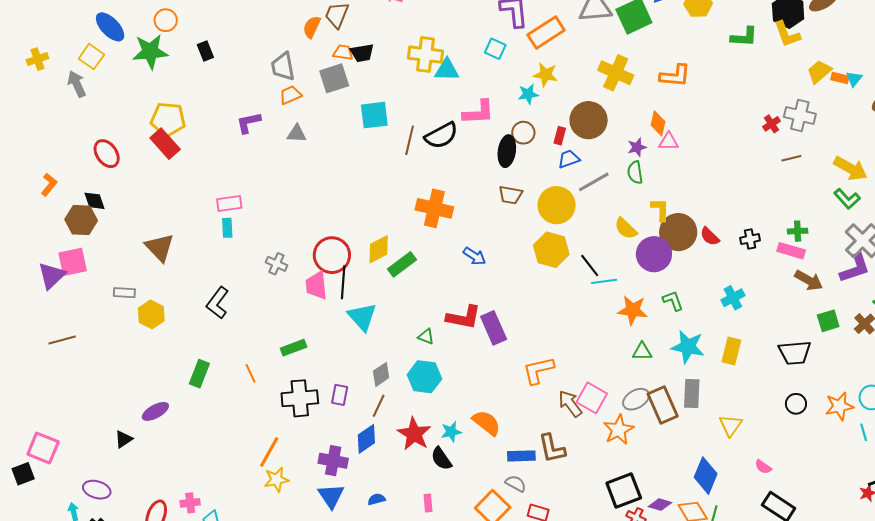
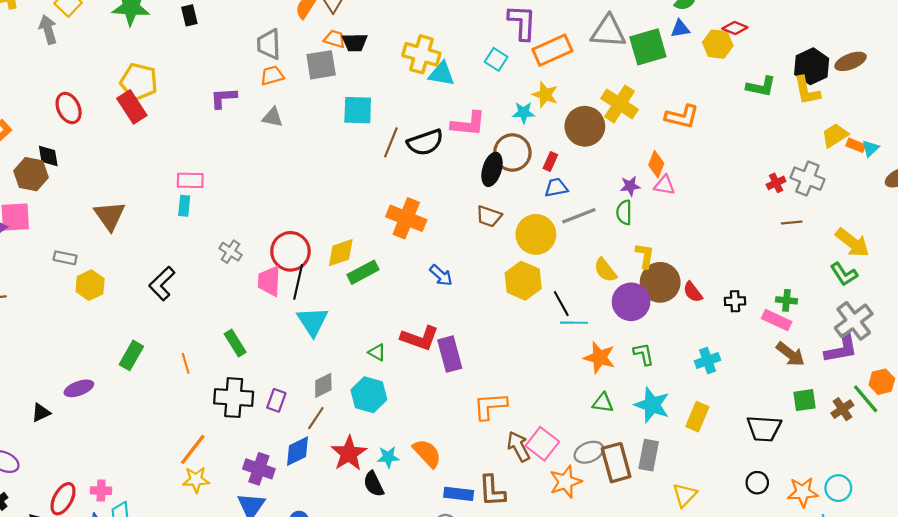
brown circle: (589, 120) -> (585, 126), moved
brown circle: (523, 133) -> (512, 153), size x1.5
green rectangle: (294, 348) -> (235, 343), turned 70

